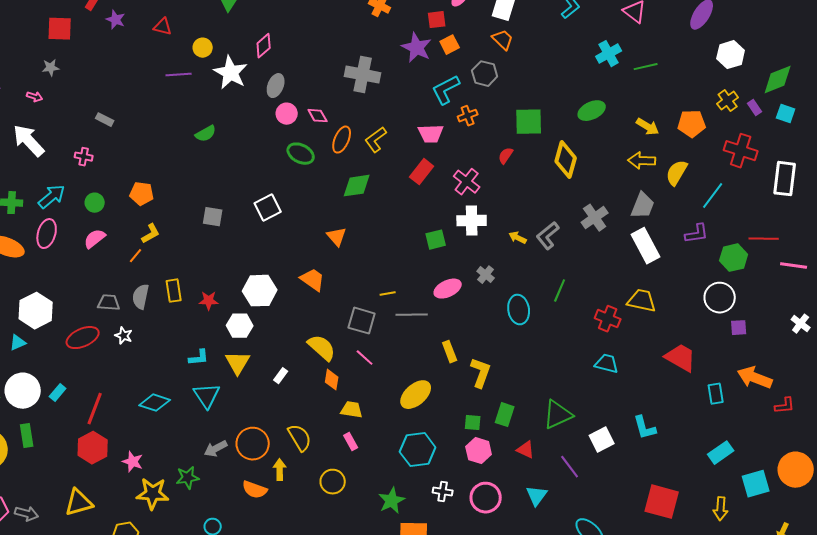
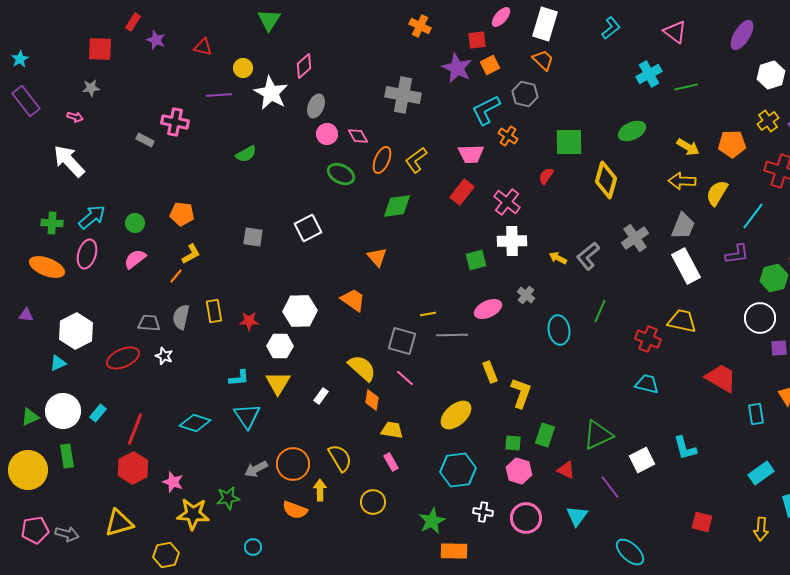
orange cross: (468, 116) -> (508, 136), turned -36
pink cross: (84, 157) -> (175, 122), moved, size x1.5
red square: (662, 502) -> (702, 522), size x0.6

